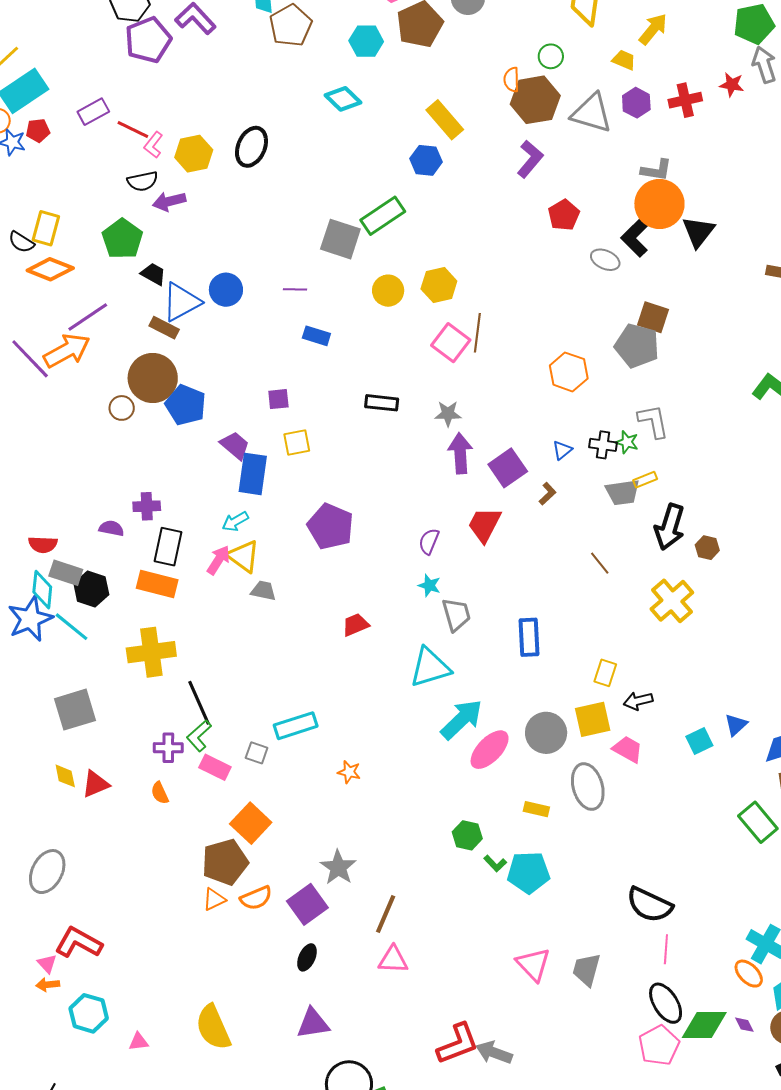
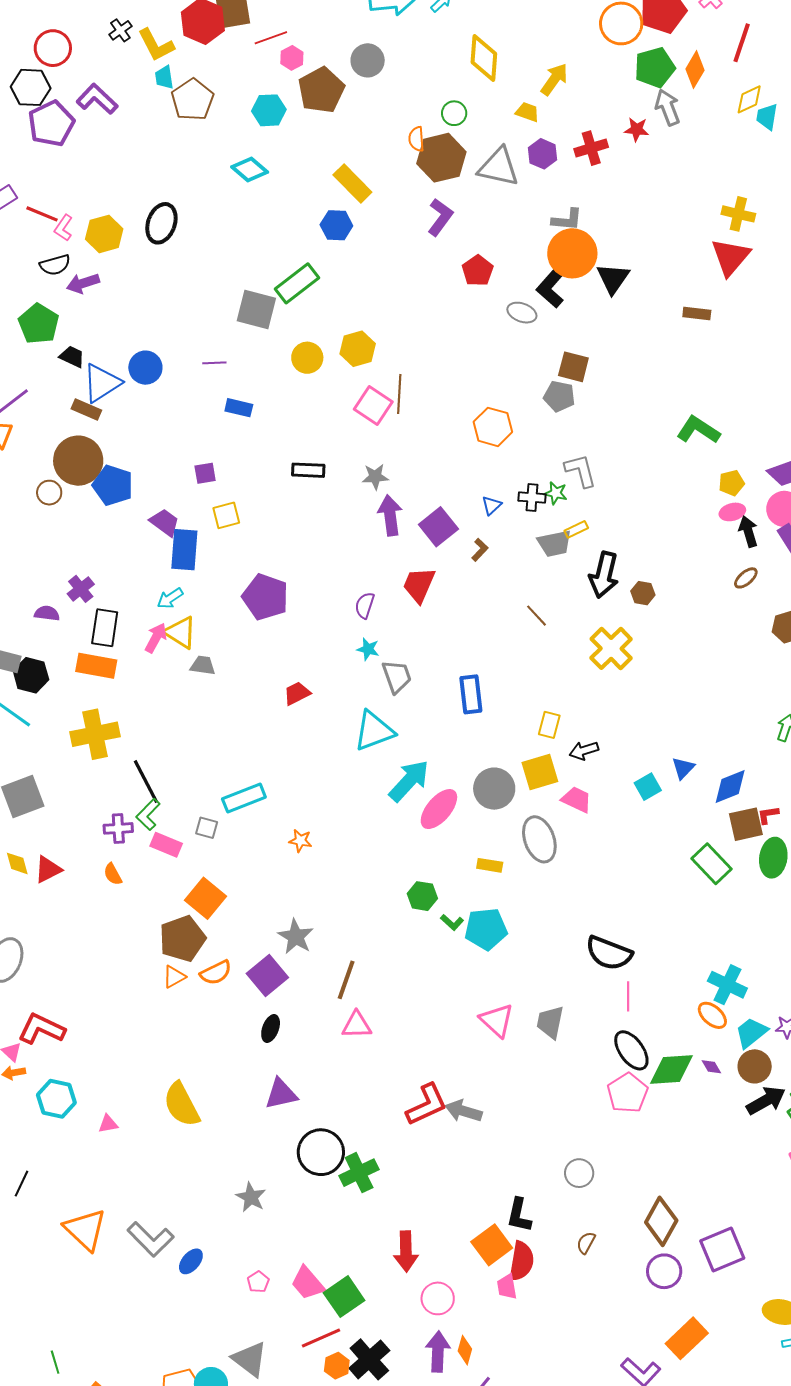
gray pentagon: (637, 346) -> (559, 396), size x0.7
purple cross: (147, 506) -> (81, 589), turned -32

